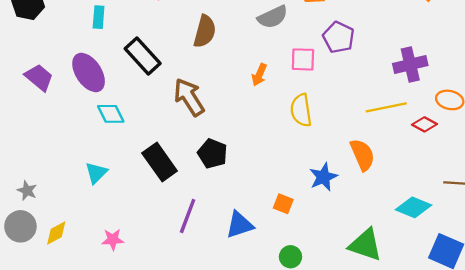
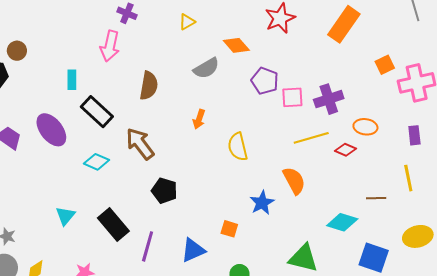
cyan rectangle: (99, 17) -> (72, 80), moved
pink square: (303, 59) -> (292, 97), moved
cyan diamond: (111, 114) -> (97, 162), moved, turned -35
black rectangle: (160, 162) -> (113, 224), moved

